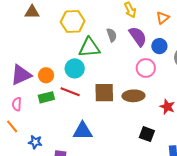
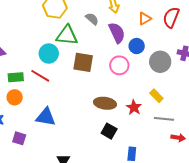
gray semicircle: (112, 35) -> (92, 19), moved, turned -40
orange circle: (46, 75) -> (15, 97), moved
brown square: (104, 93) -> (83, 62), moved
brown ellipse: (133, 96) -> (105, 103), moved

